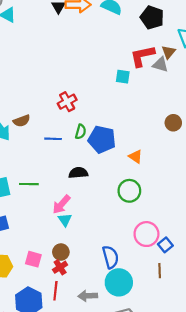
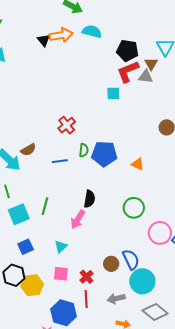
black pentagon: (152, 17) -> (127, 50), moved
black semicircle: (78, 173) -> (89, 199), moved, turned 114
green line: (29, 184) -> (45, 206), turned -66
green circle: (129, 191) -> (134, 208), moved
cyan triangle: (65, 220) -> (61, 247), moved, turned 32
brown circle: (61, 252) -> (111, 264), moved

